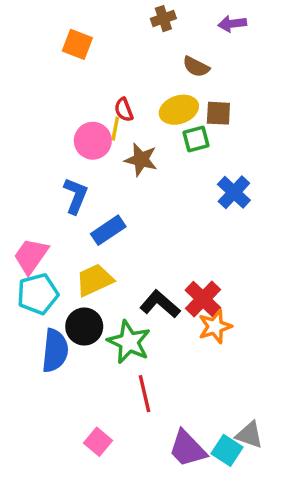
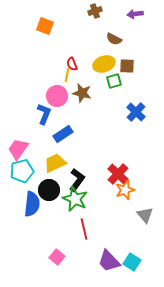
pink circle: (93, 141) -> (57, 96), moved
black L-shape: (160, 304) -> (77, 180), moved, turned 85
gray triangle: (249, 435) -> (145, 215), moved, turned 30

